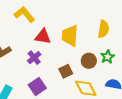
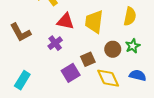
purple square: (37, 86) -> (71, 73), moved

